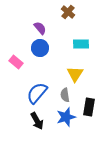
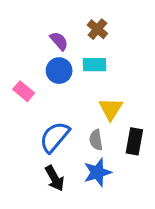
brown cross: (68, 12) -> (97, 29), moved
cyan rectangle: (81, 44) -> (94, 65), moved
black rectangle: (89, 107) -> (134, 141), moved

